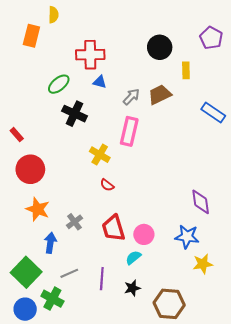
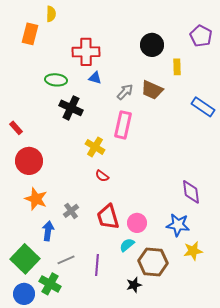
green ellipse: (59, 84) -> (56, 80), turned 45
brown trapezoid: (160, 95) -> (152, 90), turned -130
black star: (132, 288) -> (134, 285), moved
brown hexagon: (169, 304) -> (153, 262), moved

